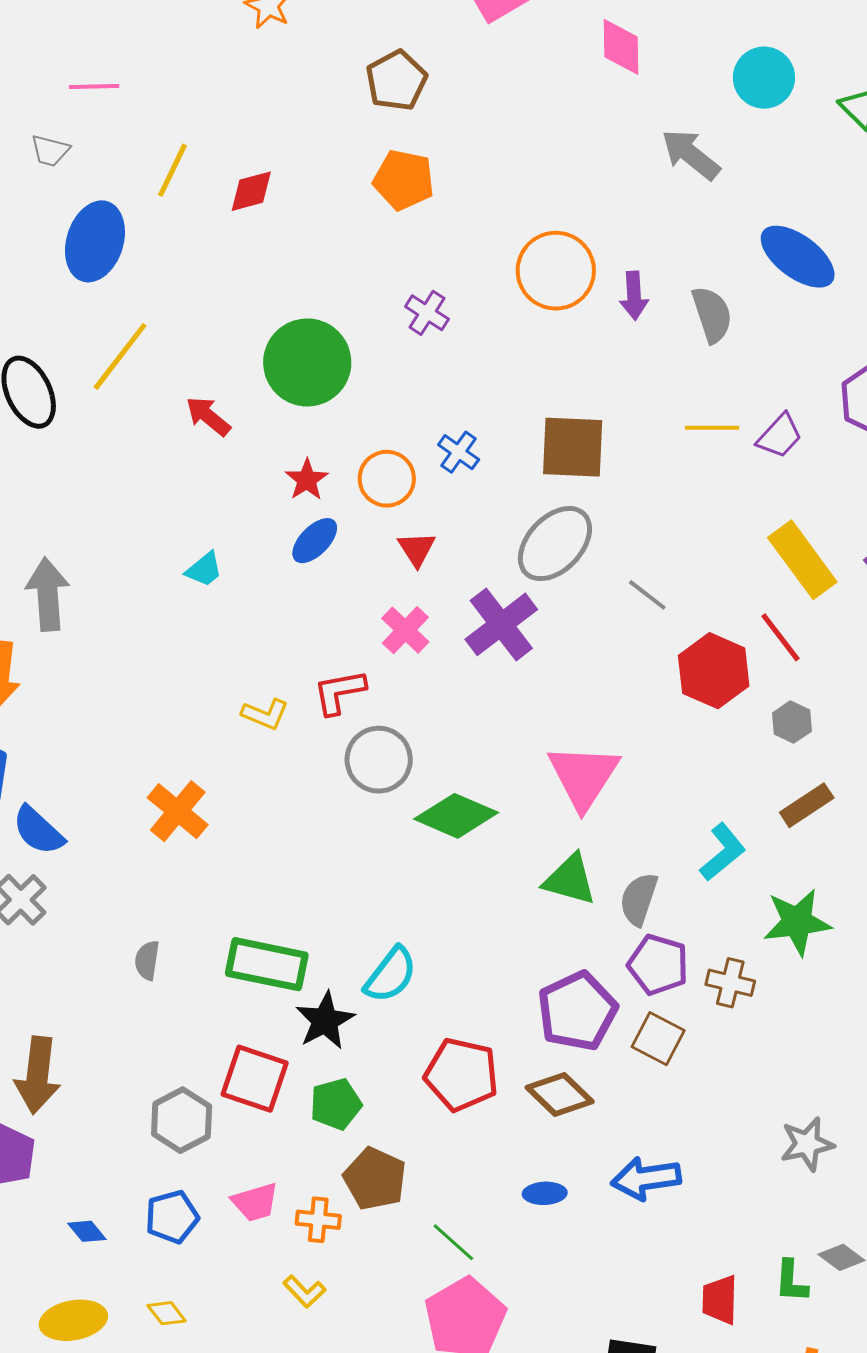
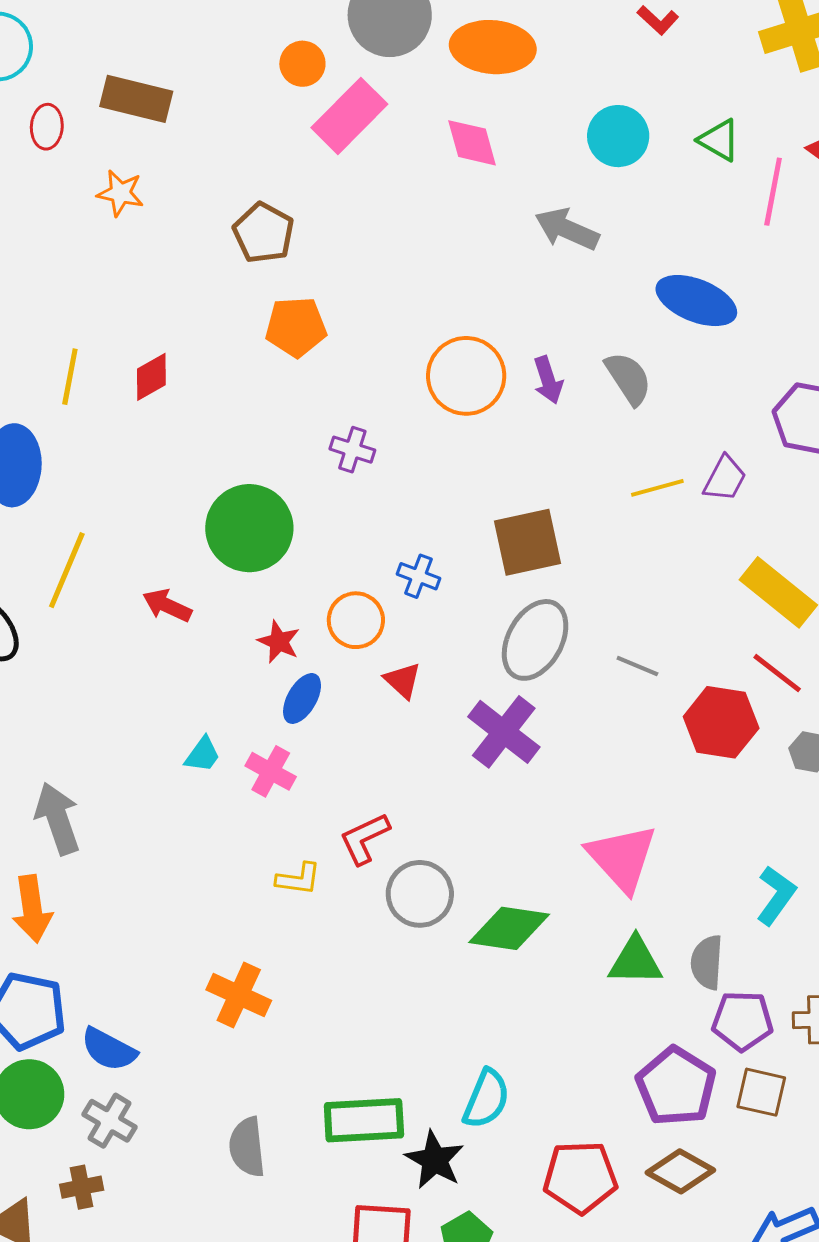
pink cross: (405, 630) -> (271, 771), moved
gray semicircle: (147, 960) -> (247, 1147), size x1.5

